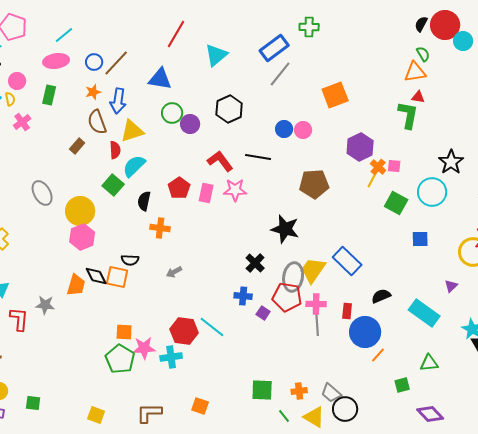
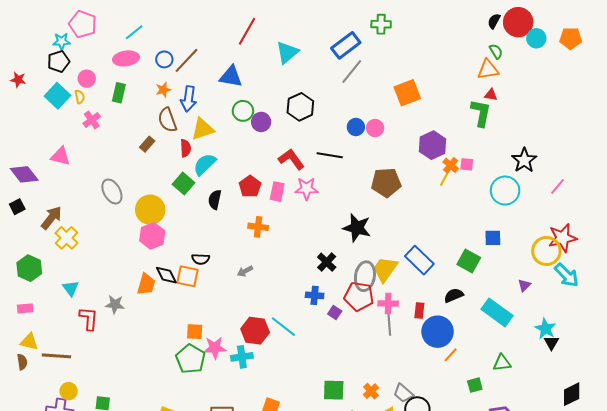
green square: (396, 203) -> (469, 261), moved
orange cross: (160, 228) -> (258, 227), moved
orange cross: (299, 391) -> (371, 391), turned -35

